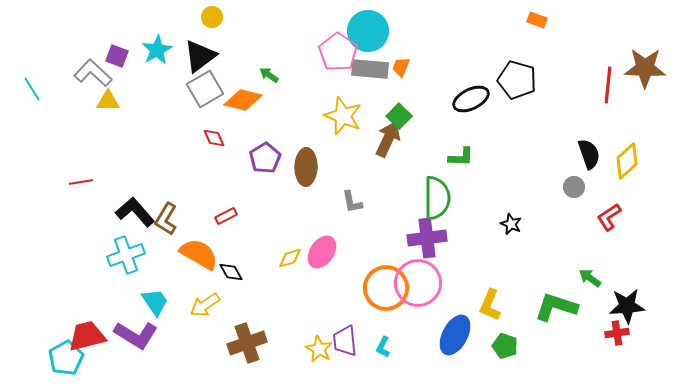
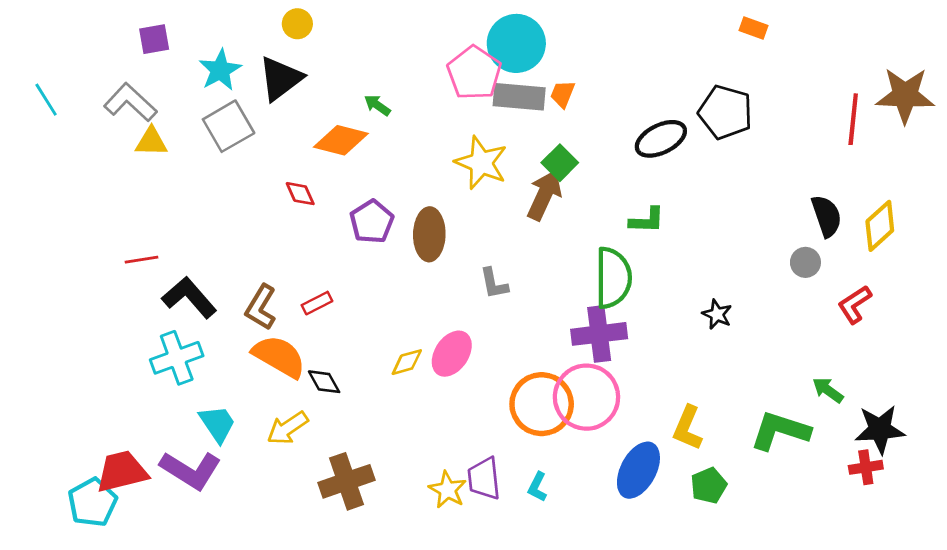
purple square: (117, 56) -> (154, 39), moved, turned -30
cyan line: (32, 89) -> (46, 100), moved
gray square: (205, 89) -> (229, 126), moved
red line: (81, 182) -> (142, 260), moved
brown L-shape: (166, 219) -> (261, 307), moved
green pentagon: (505, 346) -> (709, 486), turned 30

